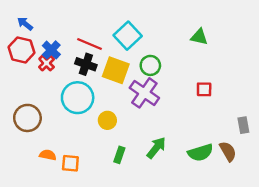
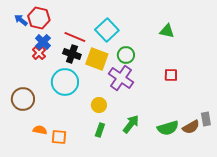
red hexagon: (21, 50) -> (39, 18), moved
yellow circle: (107, 120) -> (99, 105), moved
gray rectangle: (243, 125) -> (206, 119), moved
brown semicircle: (228, 151) -> (191, 127), turned 90

